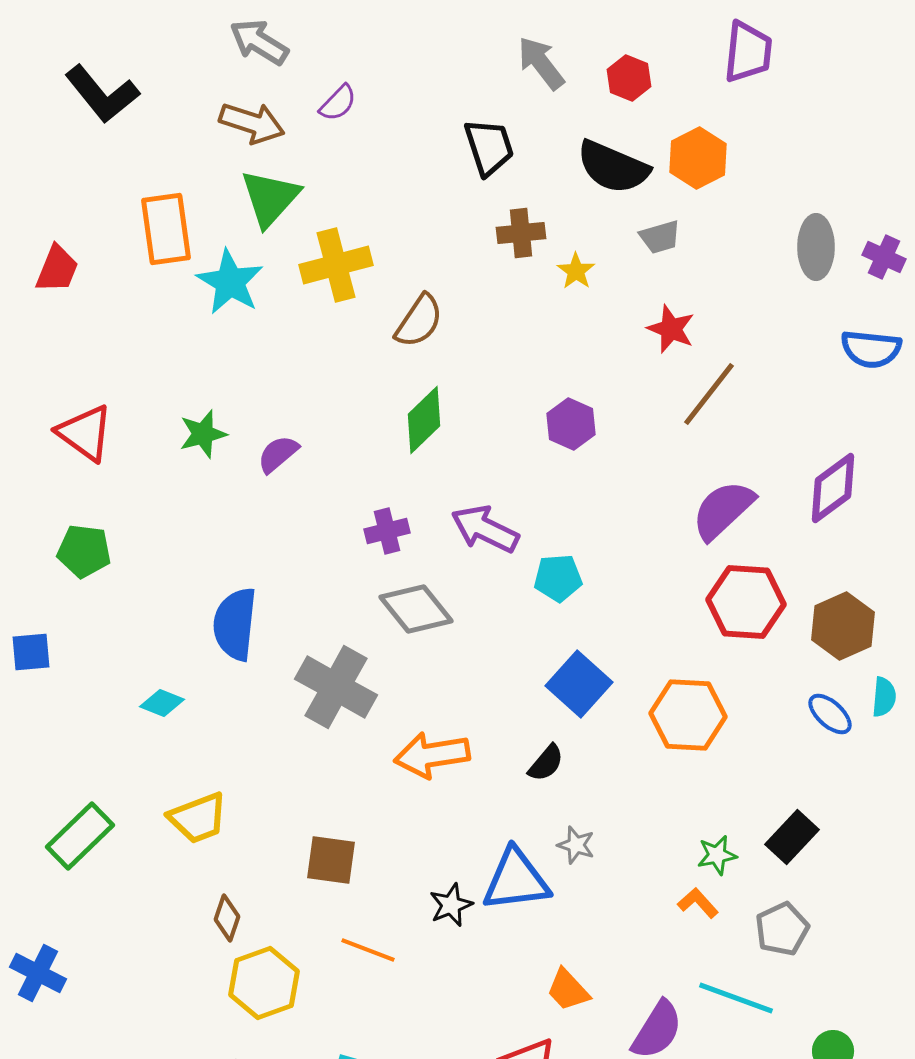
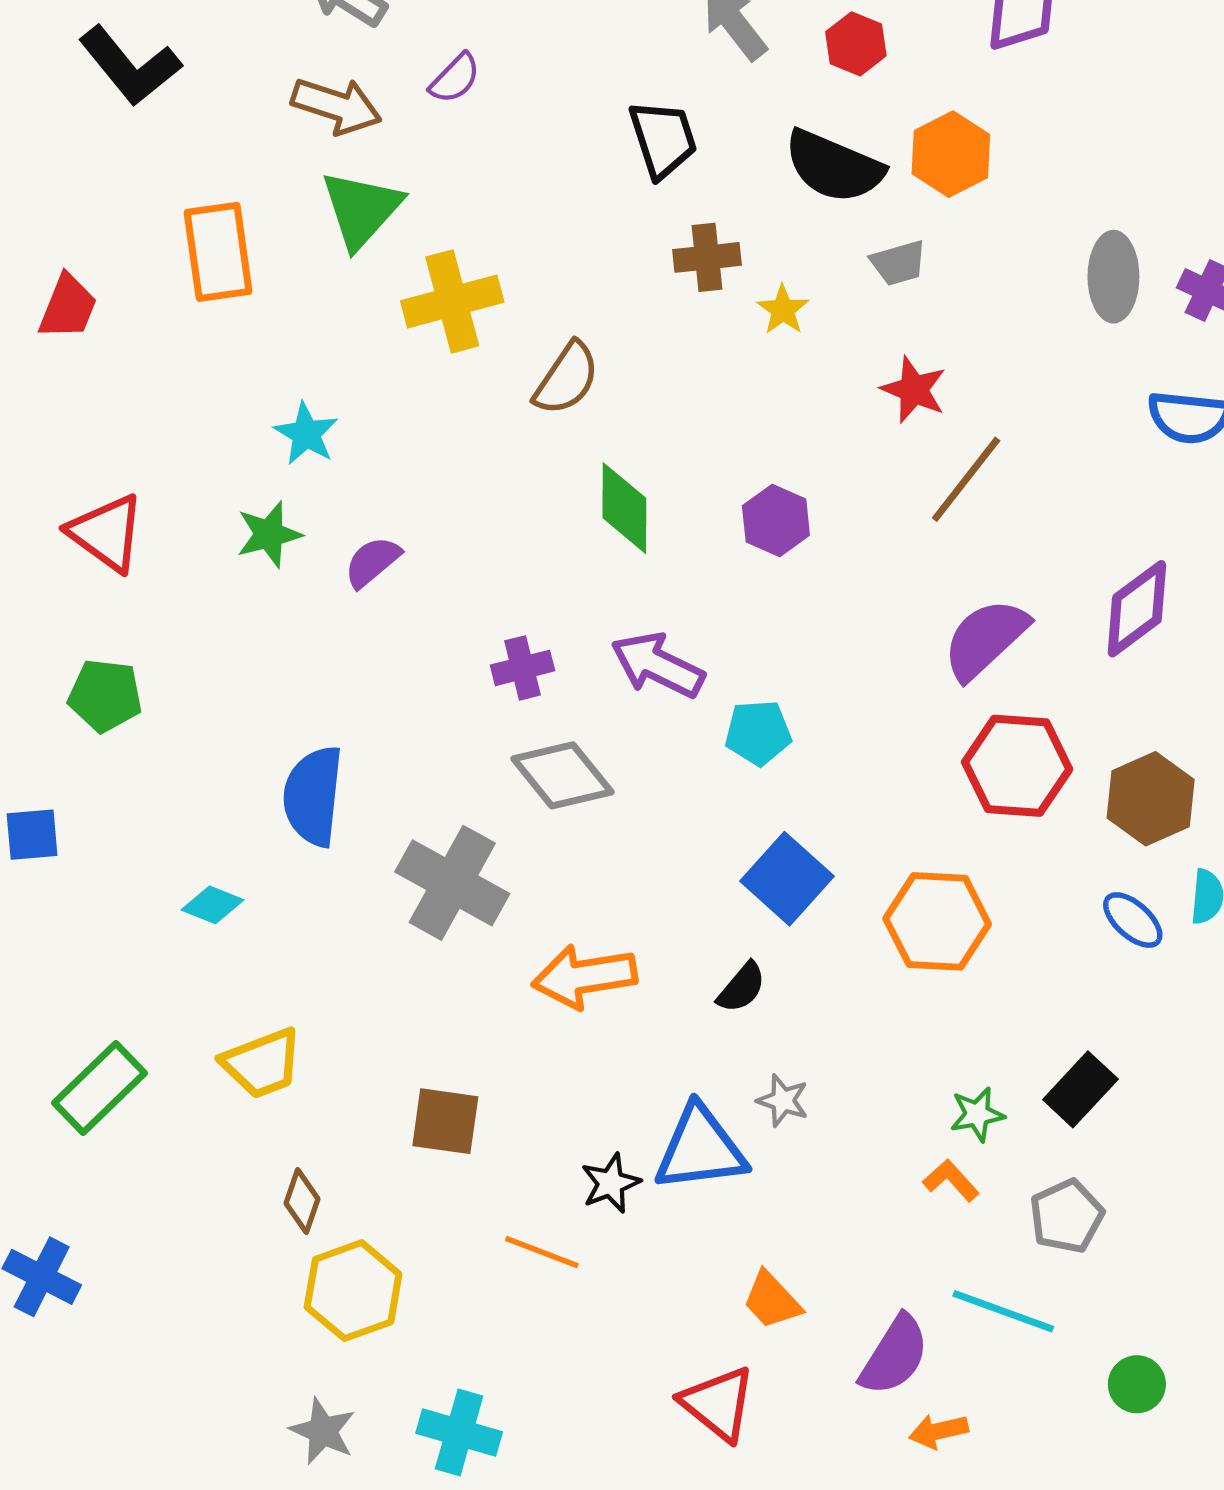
cyan star: (230, 282) -> (306, 434), moved, size x0.7
green diamond: (424, 420) -> (624, 508), moved, turned -46
orange line: (368, 950) -> (542, 1252), moved

